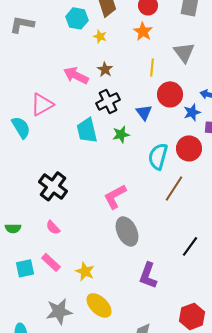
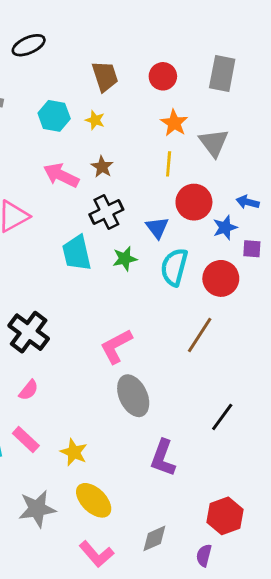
cyan hexagon: (77, 18) -> (54, 116), moved
orange star: (143, 31) -> (174, 123), moved
cyan semicircle: (158, 156) -> (174, 267), moved
pink semicircle: (53, 227) -> (29, 390), turned -98

